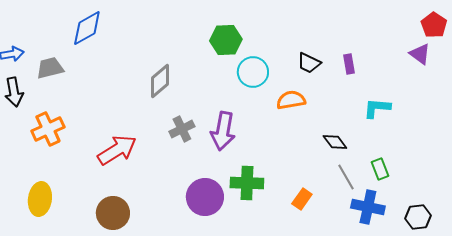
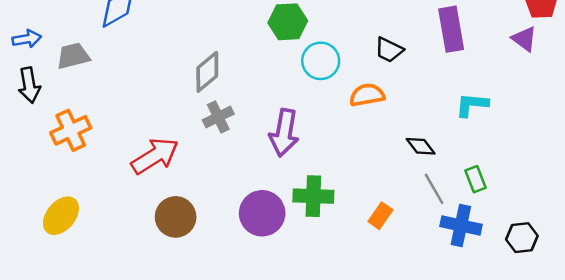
purple rectangle: (349, 64) -> (451, 29), moved, size x1.8
gray cross: (182, 129) -> (218, 117), moved
yellow ellipse: (40, 199) -> (61, 216), turned 32
brown circle: (113, 213) -> (176, 217), moved

